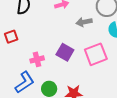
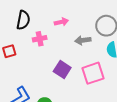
pink cross: (37, 59) -> (40, 39), moved

